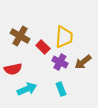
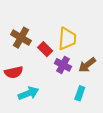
cyan rectangle: (61, 89) -> (80, 93), moved, turned 40

